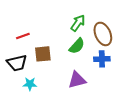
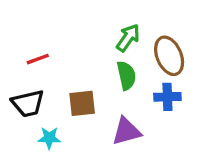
green semicircle: (77, 46) -> (126, 76), turned -54
brown square: (43, 54) -> (82, 103), moved

